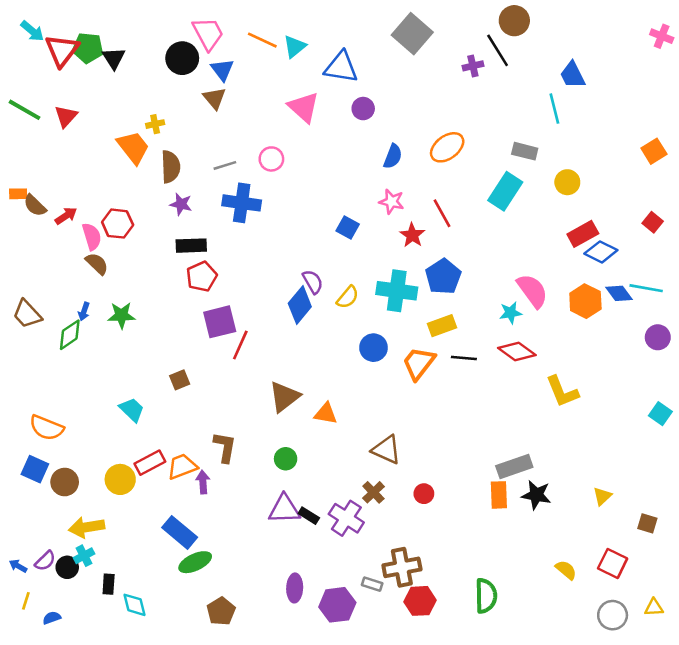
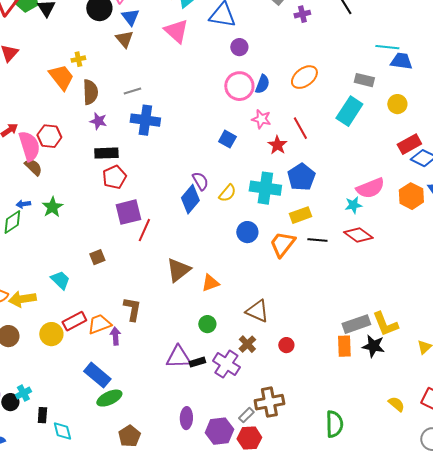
purple cross: (473, 66) -> (302, 14), moved
blue trapezoid: (572, 75) -> (401, 61), moved, turned 125
pink triangle: (304, 107) -> (176, 31), moved
cyan line: (554, 109) -> (387, 47), turned -70
pink circle: (271, 159) -> (239, 86), moved, size x1.5
pink semicircle: (92, 236) -> (29, 146), size x1.4
pink semicircle: (532, 291) -> (370, 188), turned 104
blue arrow: (84, 311) -> (23, 204), turned 64
green star: (121, 315) -> (52, 207), turned -30
yellow L-shape: (562, 392) -> (385, 324), moved
orange triangle: (326, 414) -> (210, 283), turned -30
green circle: (286, 459) -> (207, 324), moved
black rectangle: (309, 516) -> (197, 362), turned -49
yellow arrow: (87, 527) -> (22, 299), moved
gray rectangle: (372, 584) -> (246, 415), turned -63
red hexagon: (420, 601) -> (249, 438), moved

